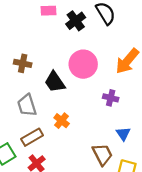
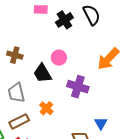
pink circle: (83, 64) -> (59, 58), moved, size x0.6
purple cross: (111, 98) -> (78, 87), moved, size x1.5

